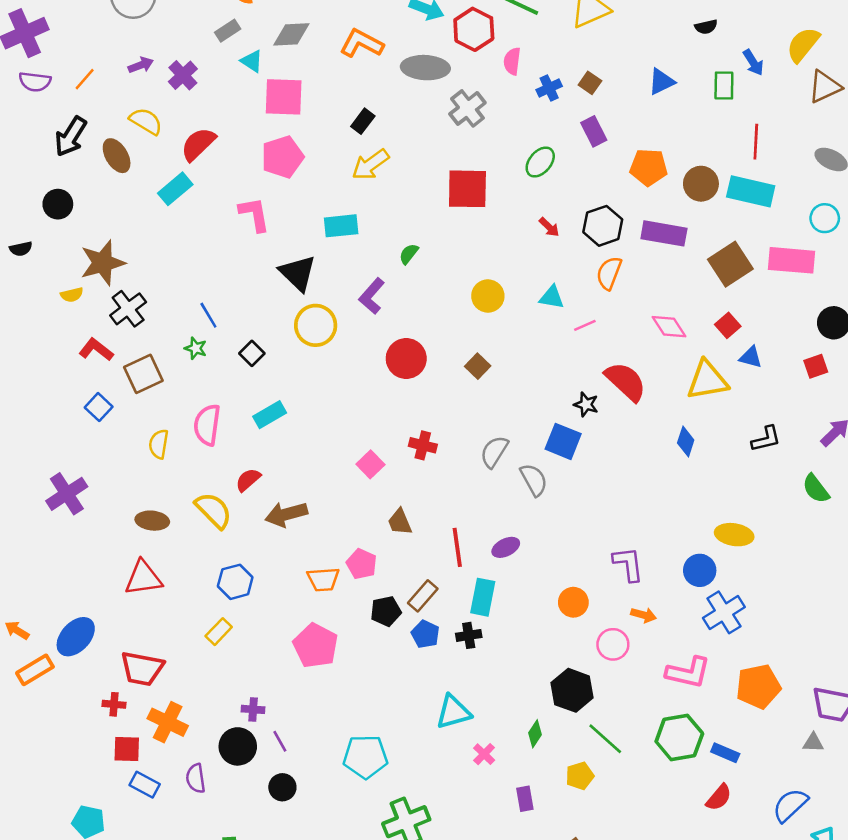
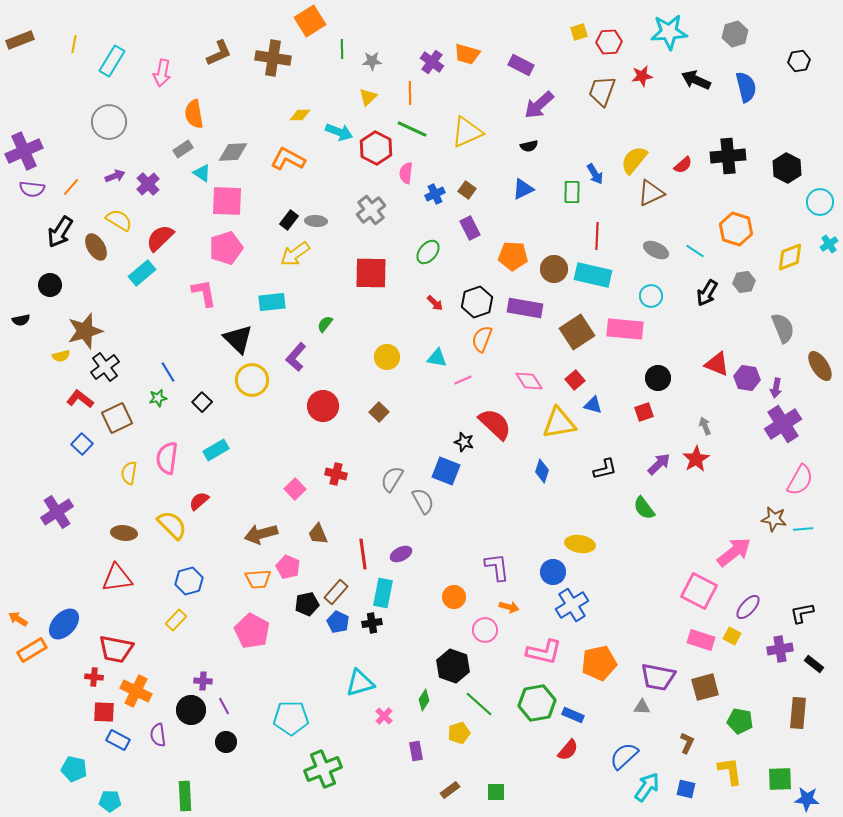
black semicircle: (706, 27) -> (529, 146), moved
gray ellipse: (425, 68) -> (316, 221), moved, size x0.6
green star: (196, 348) -> (158, 398), turned -30
brown arrow: (286, 514) -> (261, 534), moved

